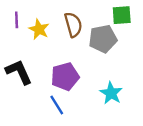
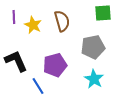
gray pentagon: (103, 39) -> (93, 47), moved
blue line: (57, 105) -> (38, 86), moved

